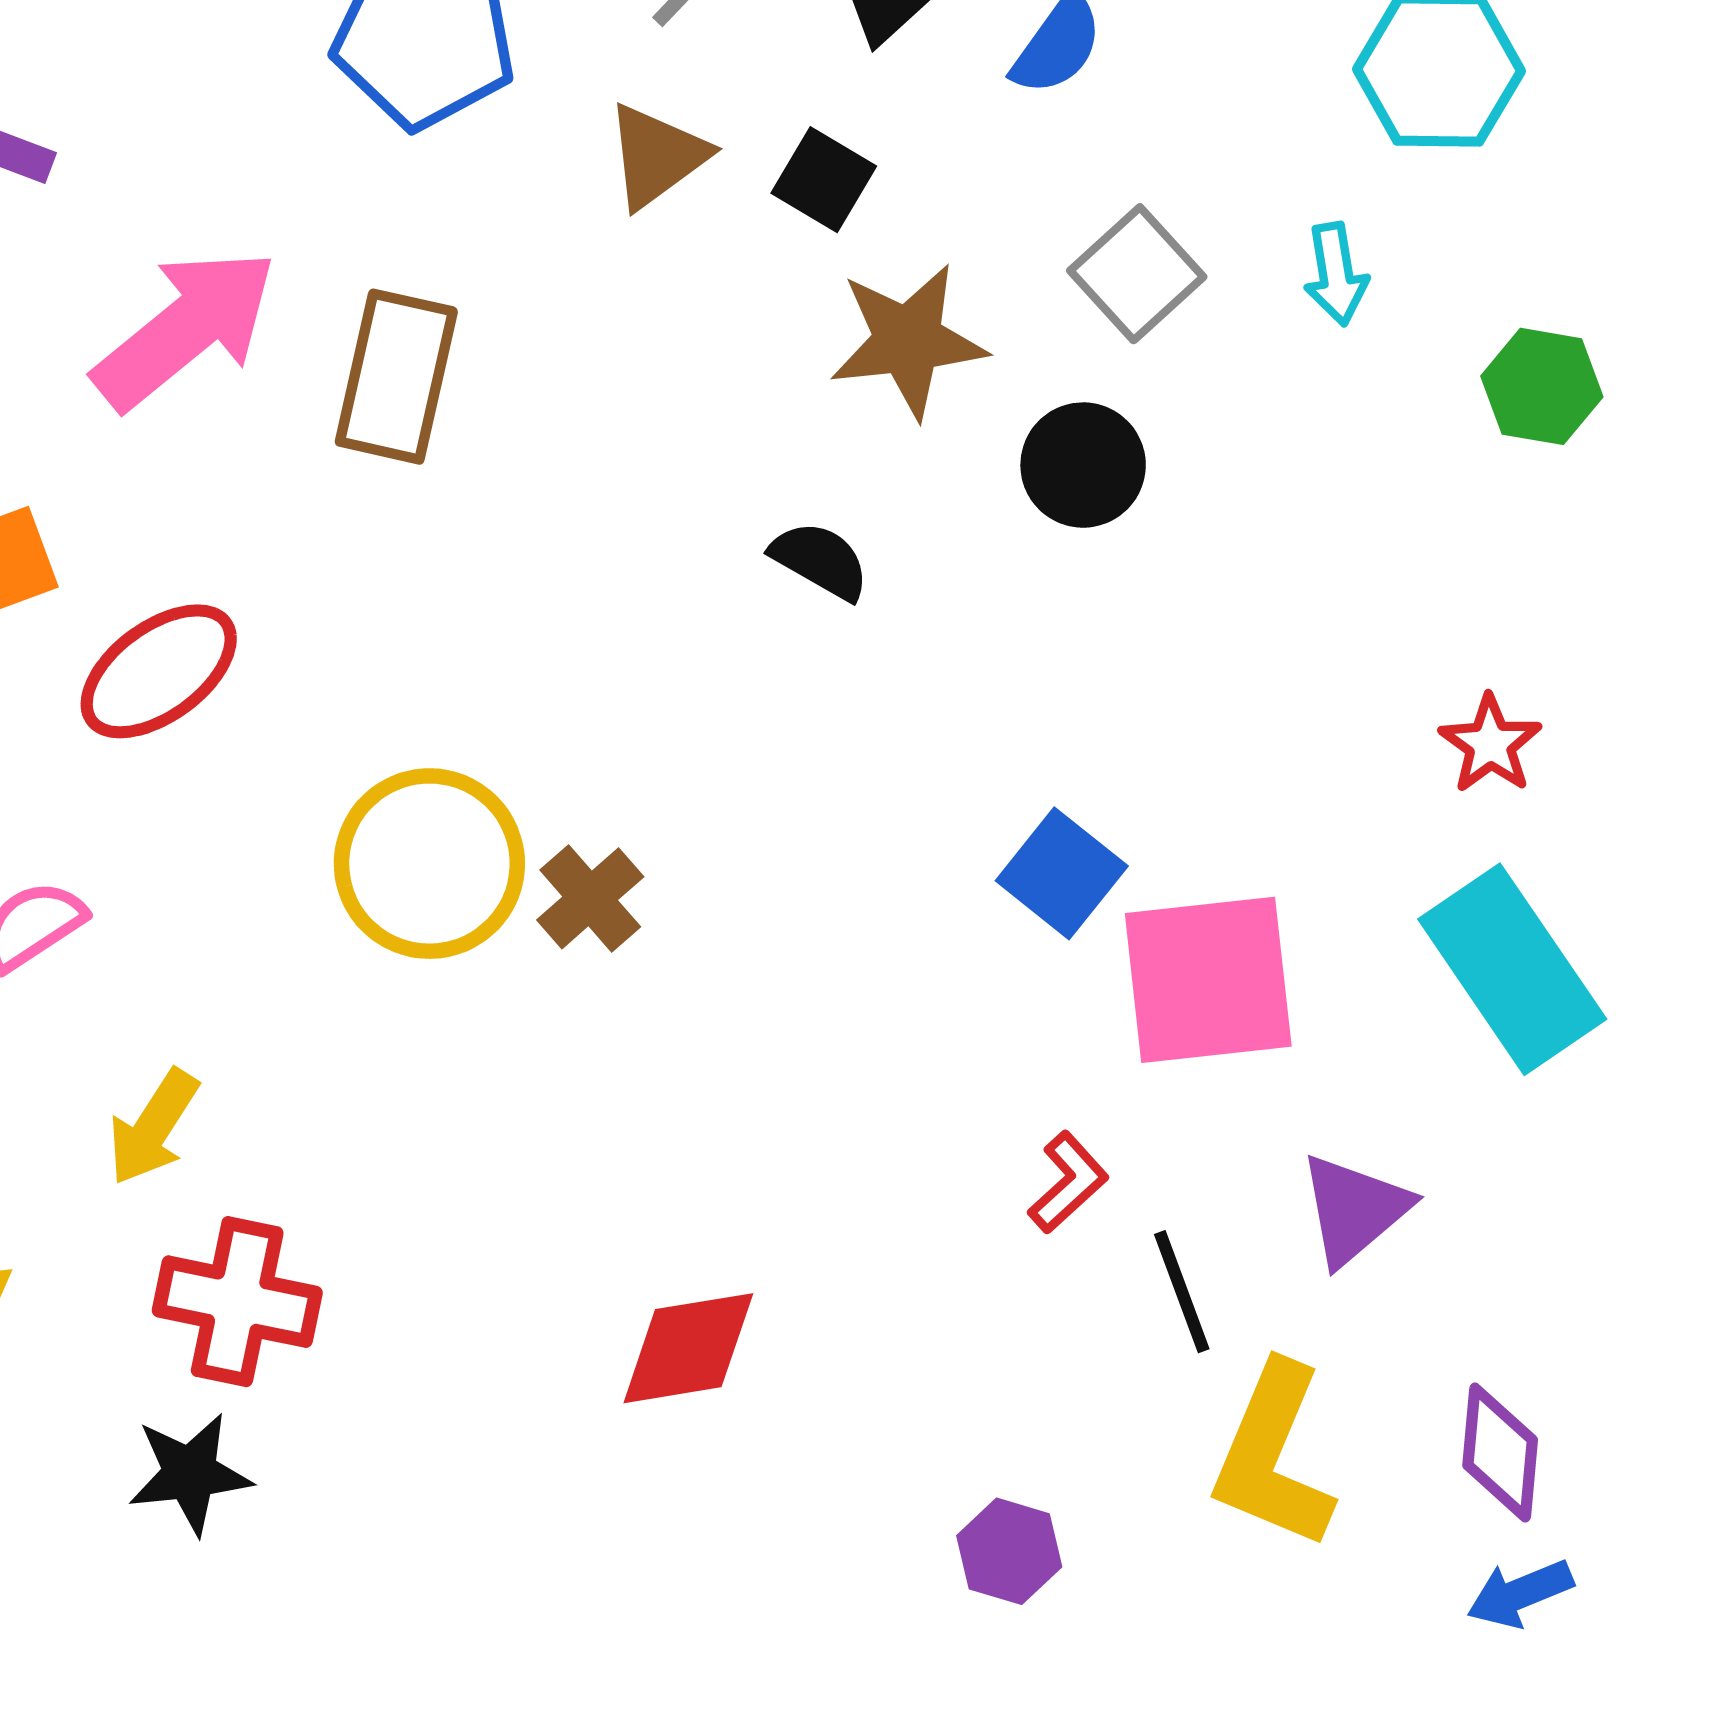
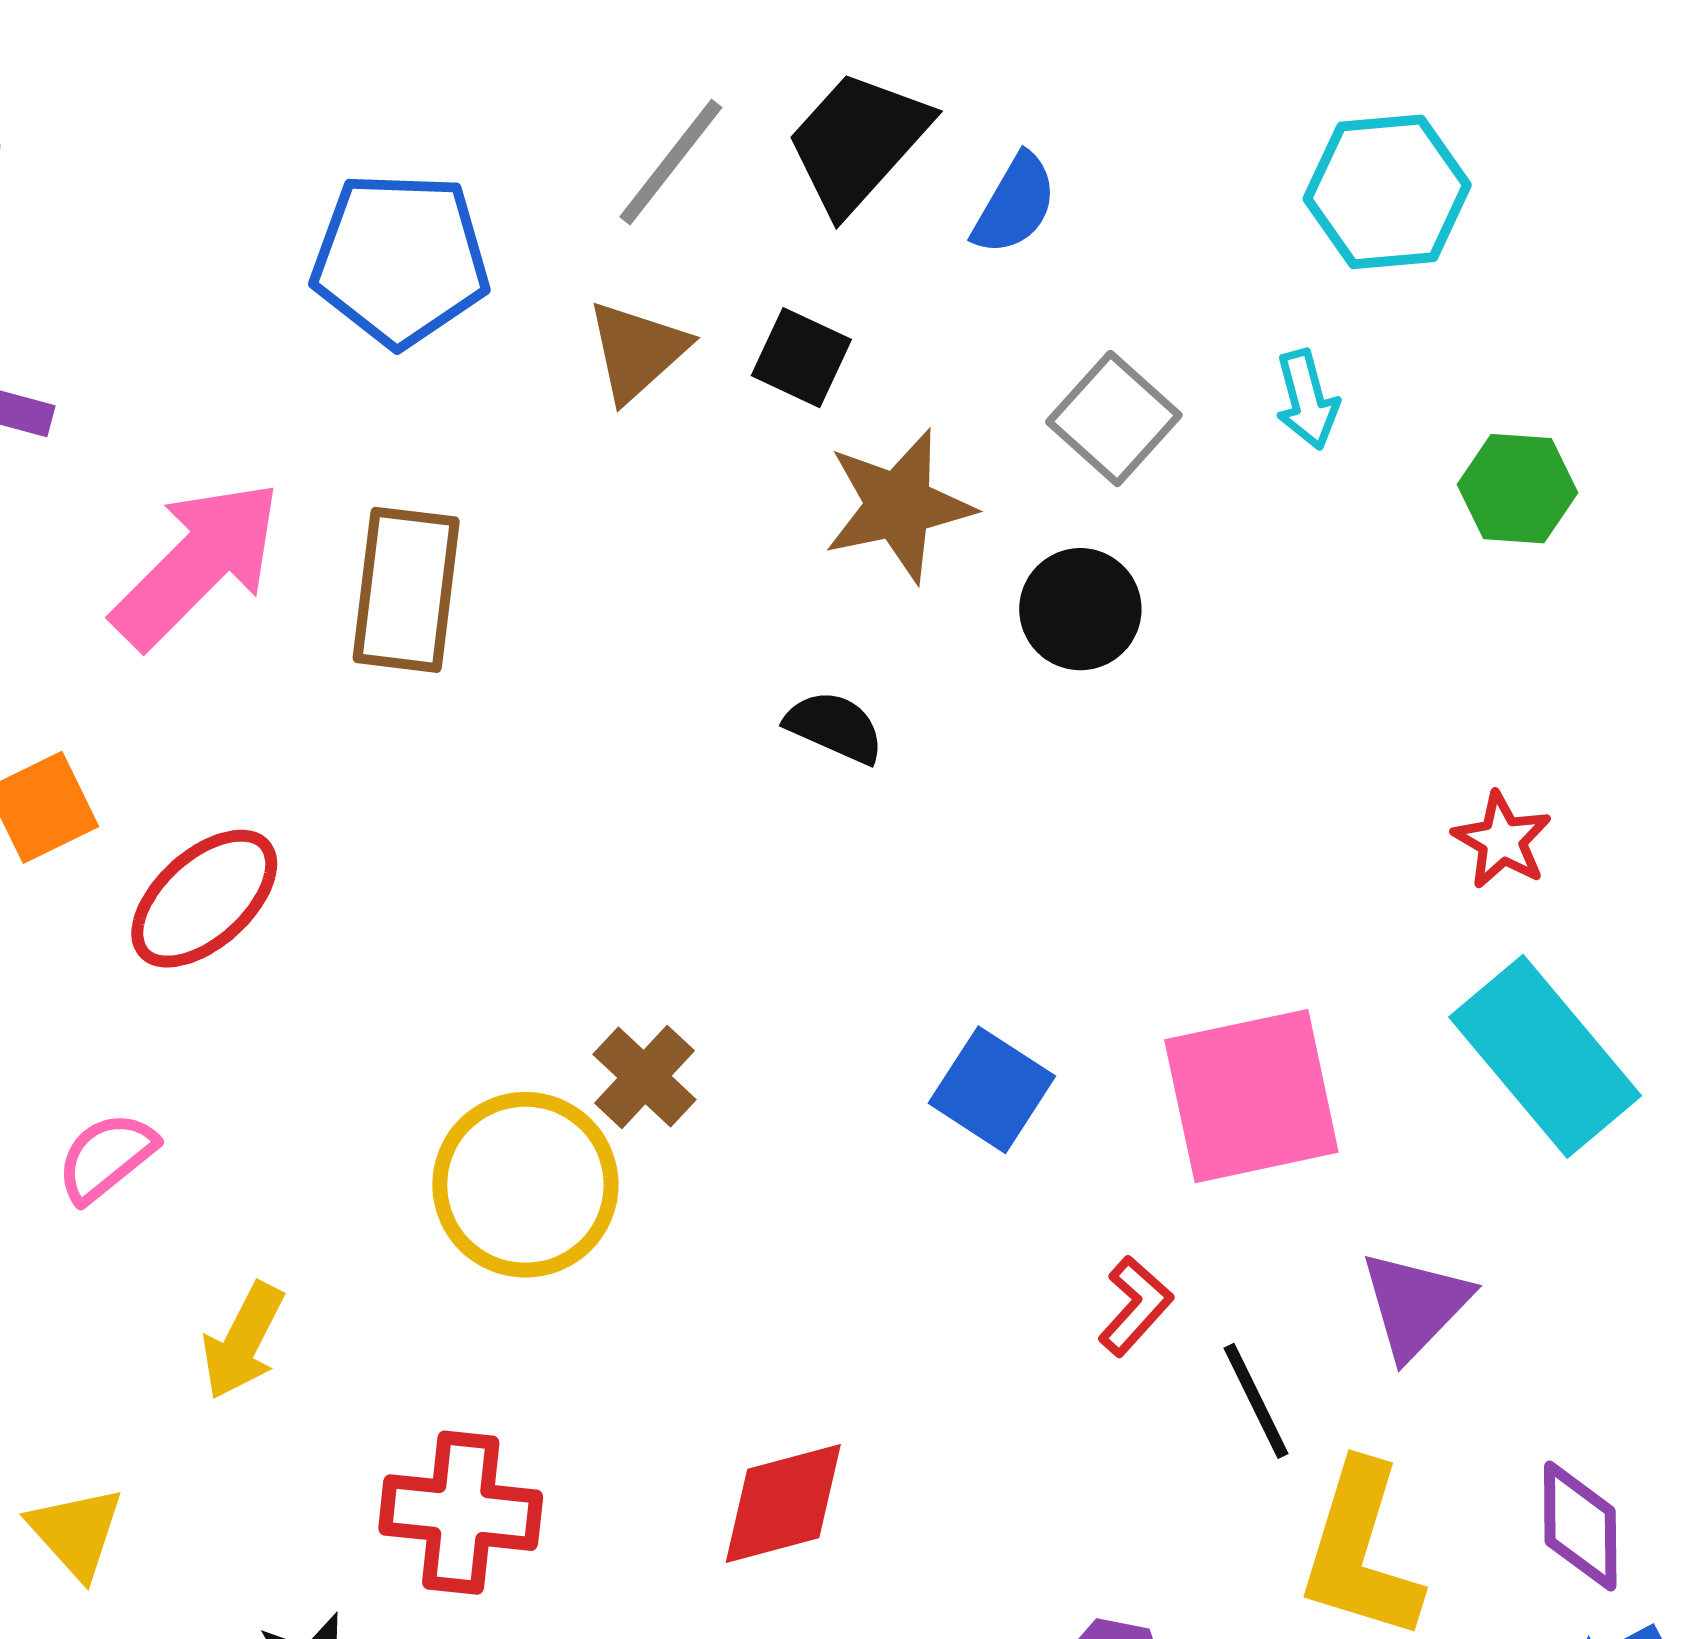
yellow circle: (429, 864) -> (525, 1185), moved
blue square: (1062, 873) -> (992, 1090), moved
red cross: (237, 1302) -> (461, 1513), moved

